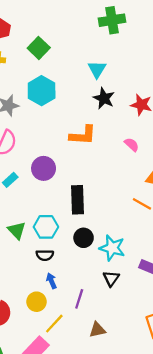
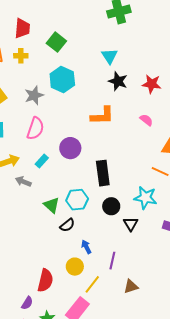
cyan star: (112, 248) -> (145, 198), moved
black semicircle: (45, 255) -> (67, 225), moved, turned -35
black triangle: (111, 278) -> (131, 224), moved

